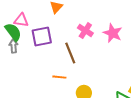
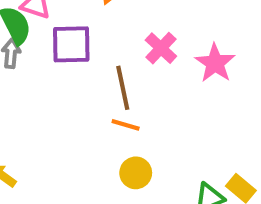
orange line: (59, 77) -> (126, 125), moved

